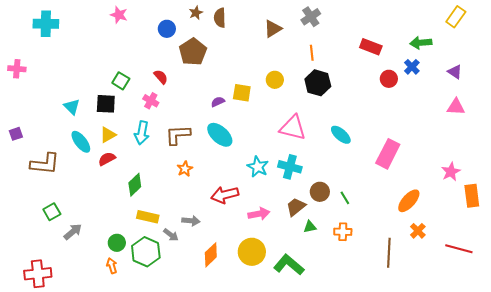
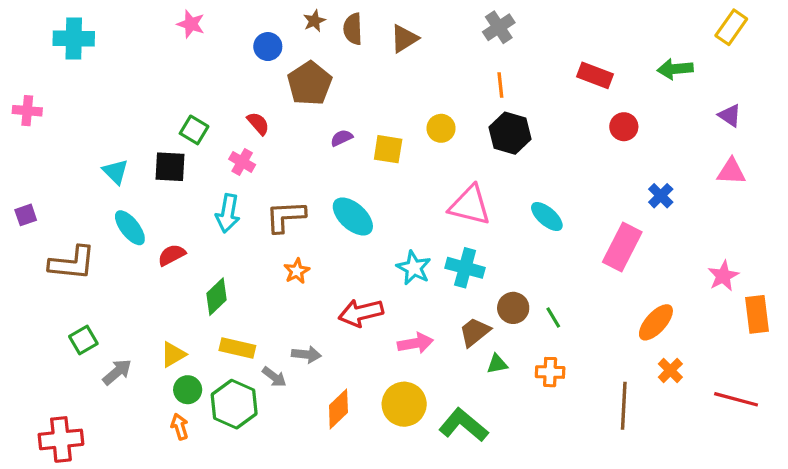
brown triangle: (273, 29) -> (404, 38), moved
blue cross: (412, 67) -> (661, 196), moved
purple semicircle: (218, 102) -> (342, 138), moved
yellow triangle: (108, 135) -> (173, 354), moved

